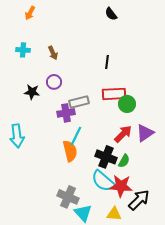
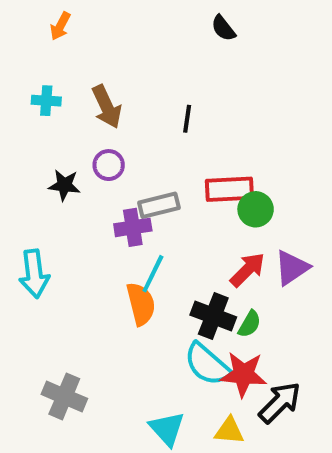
brown arrow: (53, 53) -> (107, 107), size x1.5
black line: (107, 62) -> (187, 119), moved
gray cross: (68, 197) -> (64, 396), moved

